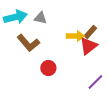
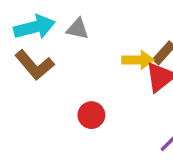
brown L-shape: (28, 43) -> (34, 65), moved

